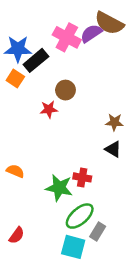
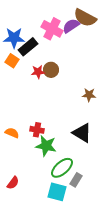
red star: (49, 109) -> (38, 72), moved
black triangle: (113, 149) -> (82, 133), moved, size x1.5
red cross: (82, 177) -> (37, 130), moved

